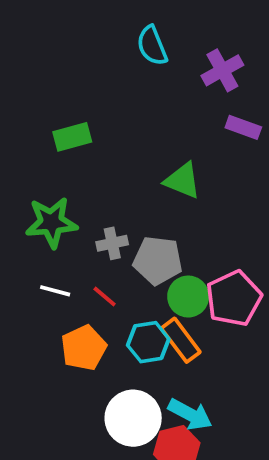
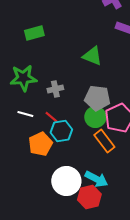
gray pentagon: (158, 260) -> (97, 98), moved
orange rectangle: (181, 340) -> (104, 141), moved
cyan hexagon: (148, 342) -> (61, 131), moved

